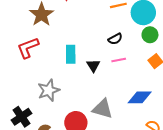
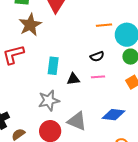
black triangle: (93, 66) -> (73, 79), turned 48
gray star: (49, 90) -> (49, 101), moved

